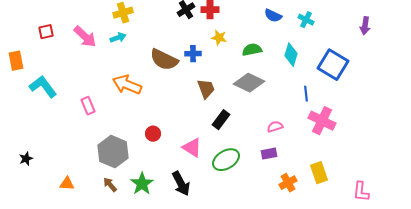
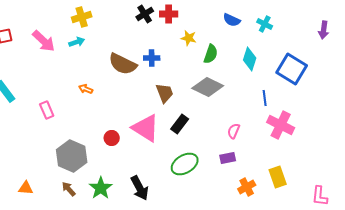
yellow star: (219, 38) -> (189, 38), moved
green semicircle: (252, 50) -> (211, 54), turned 120
orange arrow: (127, 85) -> (86, 89), size x0.5
pink semicircle: (275, 127) -> (234, 131), turned -49
pink triangle: (192, 148) -> (146, 128), moved, size x1.4

